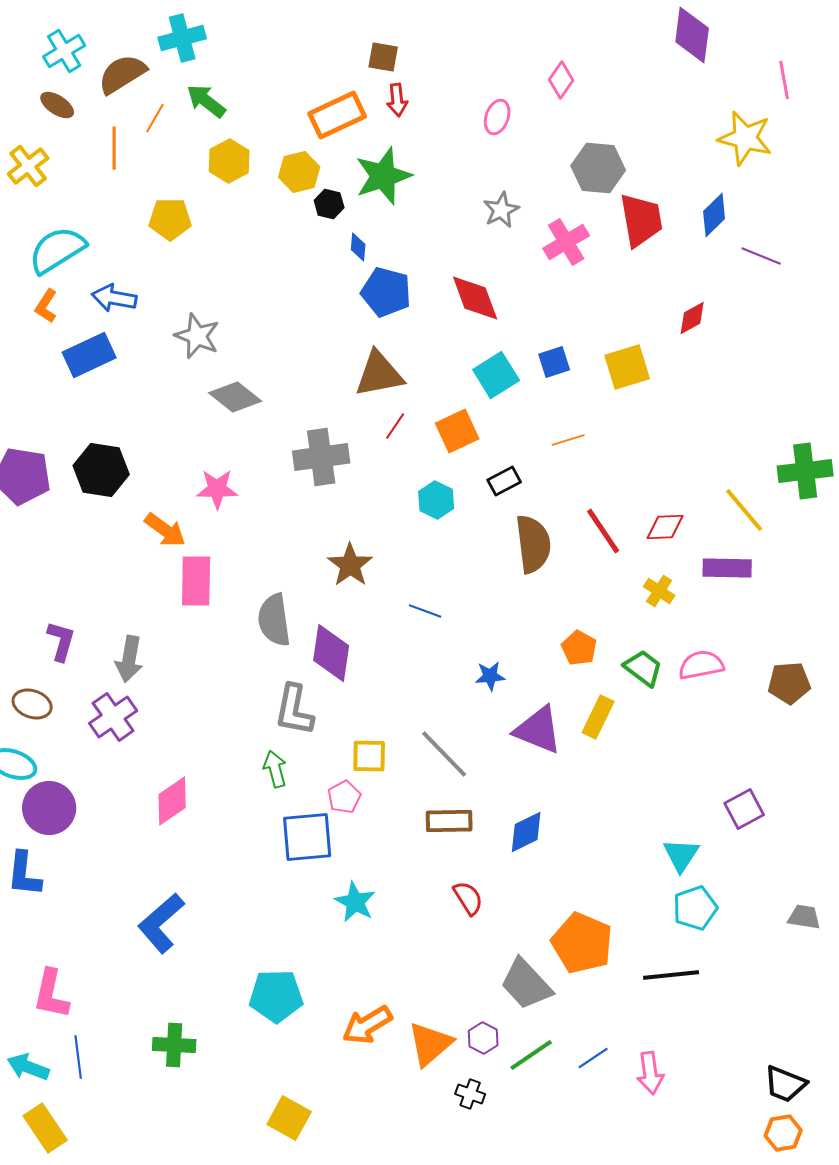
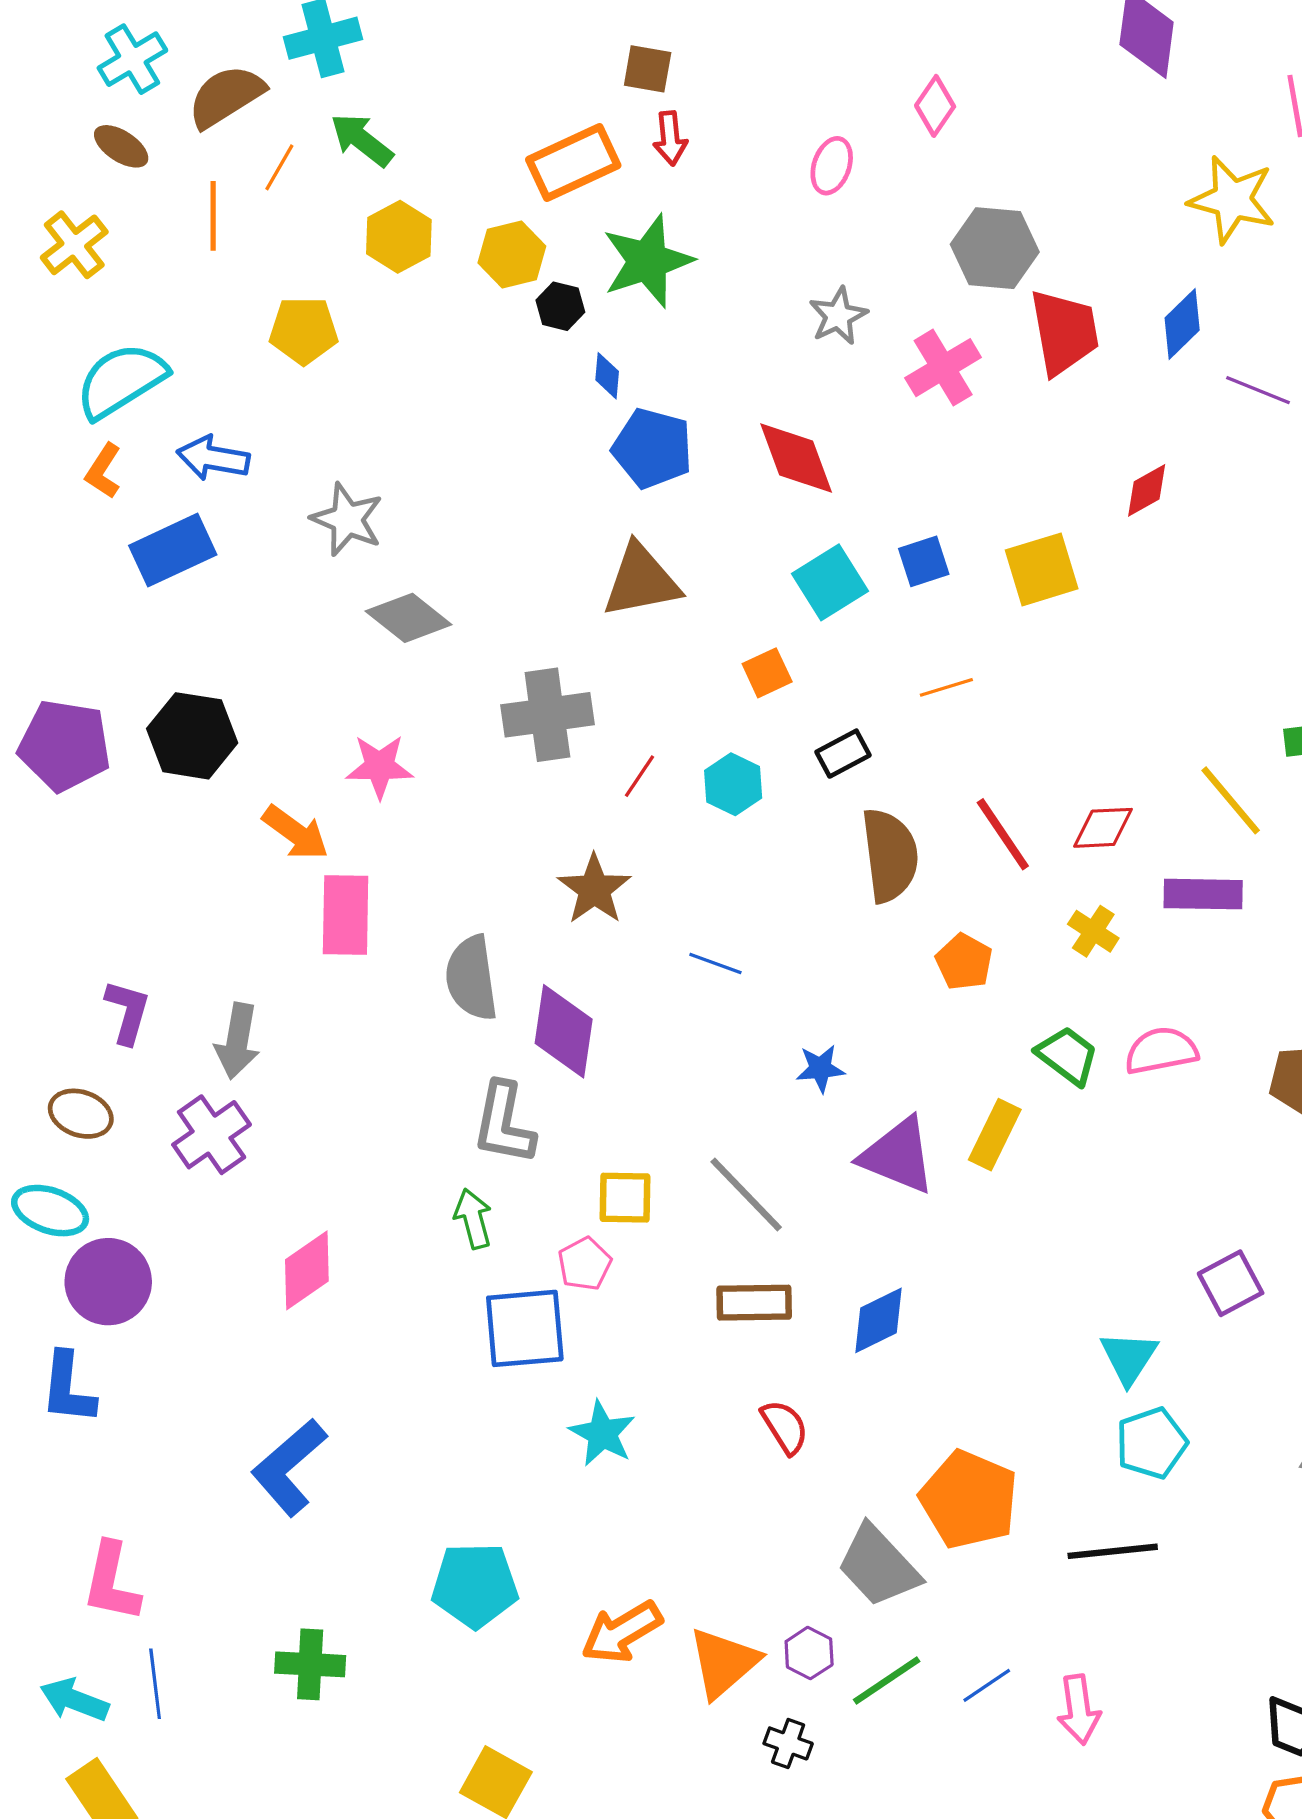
red line: (395, 426) -> (640, 776), moved
orange square: (457, 431) -> (767, 673), size x0.7
orange pentagon: (579, 648) -> (964, 962), moved

